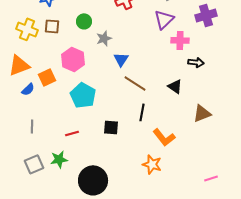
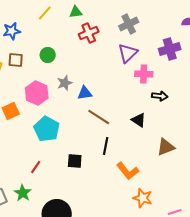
gray star: (104, 38) -> (65, 83), moved
blue triangle: (121, 59) -> (85, 93), turned 49
red line: (72, 133) -> (36, 167), turned -40
green star: (59, 159) -> (23, 193), turned -30
orange star: (152, 164) -> (143, 198), moved

